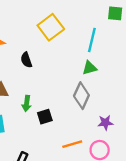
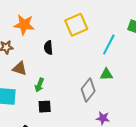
green triangle: (90, 68) -> (106, 74), moved
black square: (45, 117) -> (45, 107), moved

